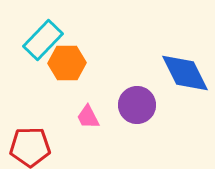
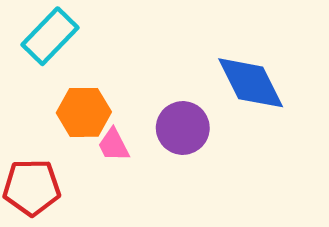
orange hexagon: (67, 63) -> (84, 112), moved

